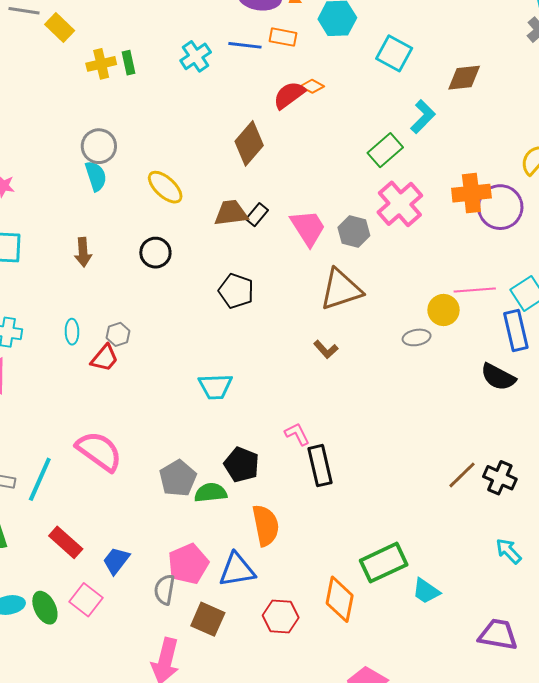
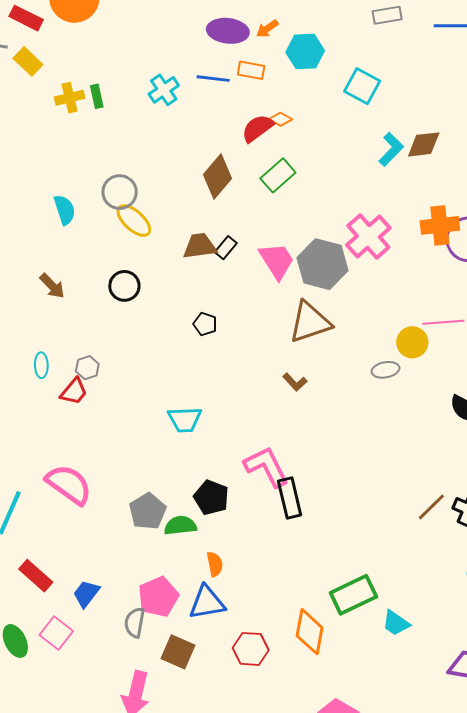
brown diamond: (464, 78) -> (424, 144), moved
gray circle: (99, 146) -> (120, 192), moved
green rectangle: (385, 150) -> (278, 175), moved
gray hexagon: (354, 231) -> (323, 264), size x1.6
brown arrow: (83, 252) -> (52, 286), turned -40
black pentagon: (236, 291) -> (205, 324), size x0.7
pink L-shape: (297, 434) -> (266, 467), size x1.8
orange semicircle: (266, 525) -> (215, 564), moved, size x0.6

